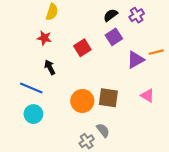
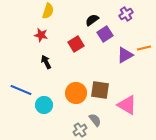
black semicircle: (111, 15) -> (92, 20), moved
blue line: (31, 88) -> (21, 90), moved
pink triangle: (147, 96) -> (127, 105), moved, size x1.5
cyan circle: (33, 114) -> (44, 105), moved

